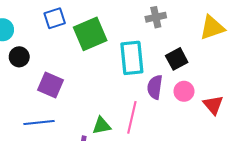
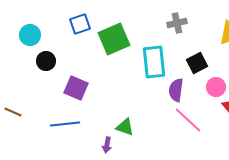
pink circle: (184, 91) -> (216, 87), moved
pink line: (132, 117) -> (188, 120), moved, turned -60
green triangle: (102, 126) -> (125, 127), turned 30

